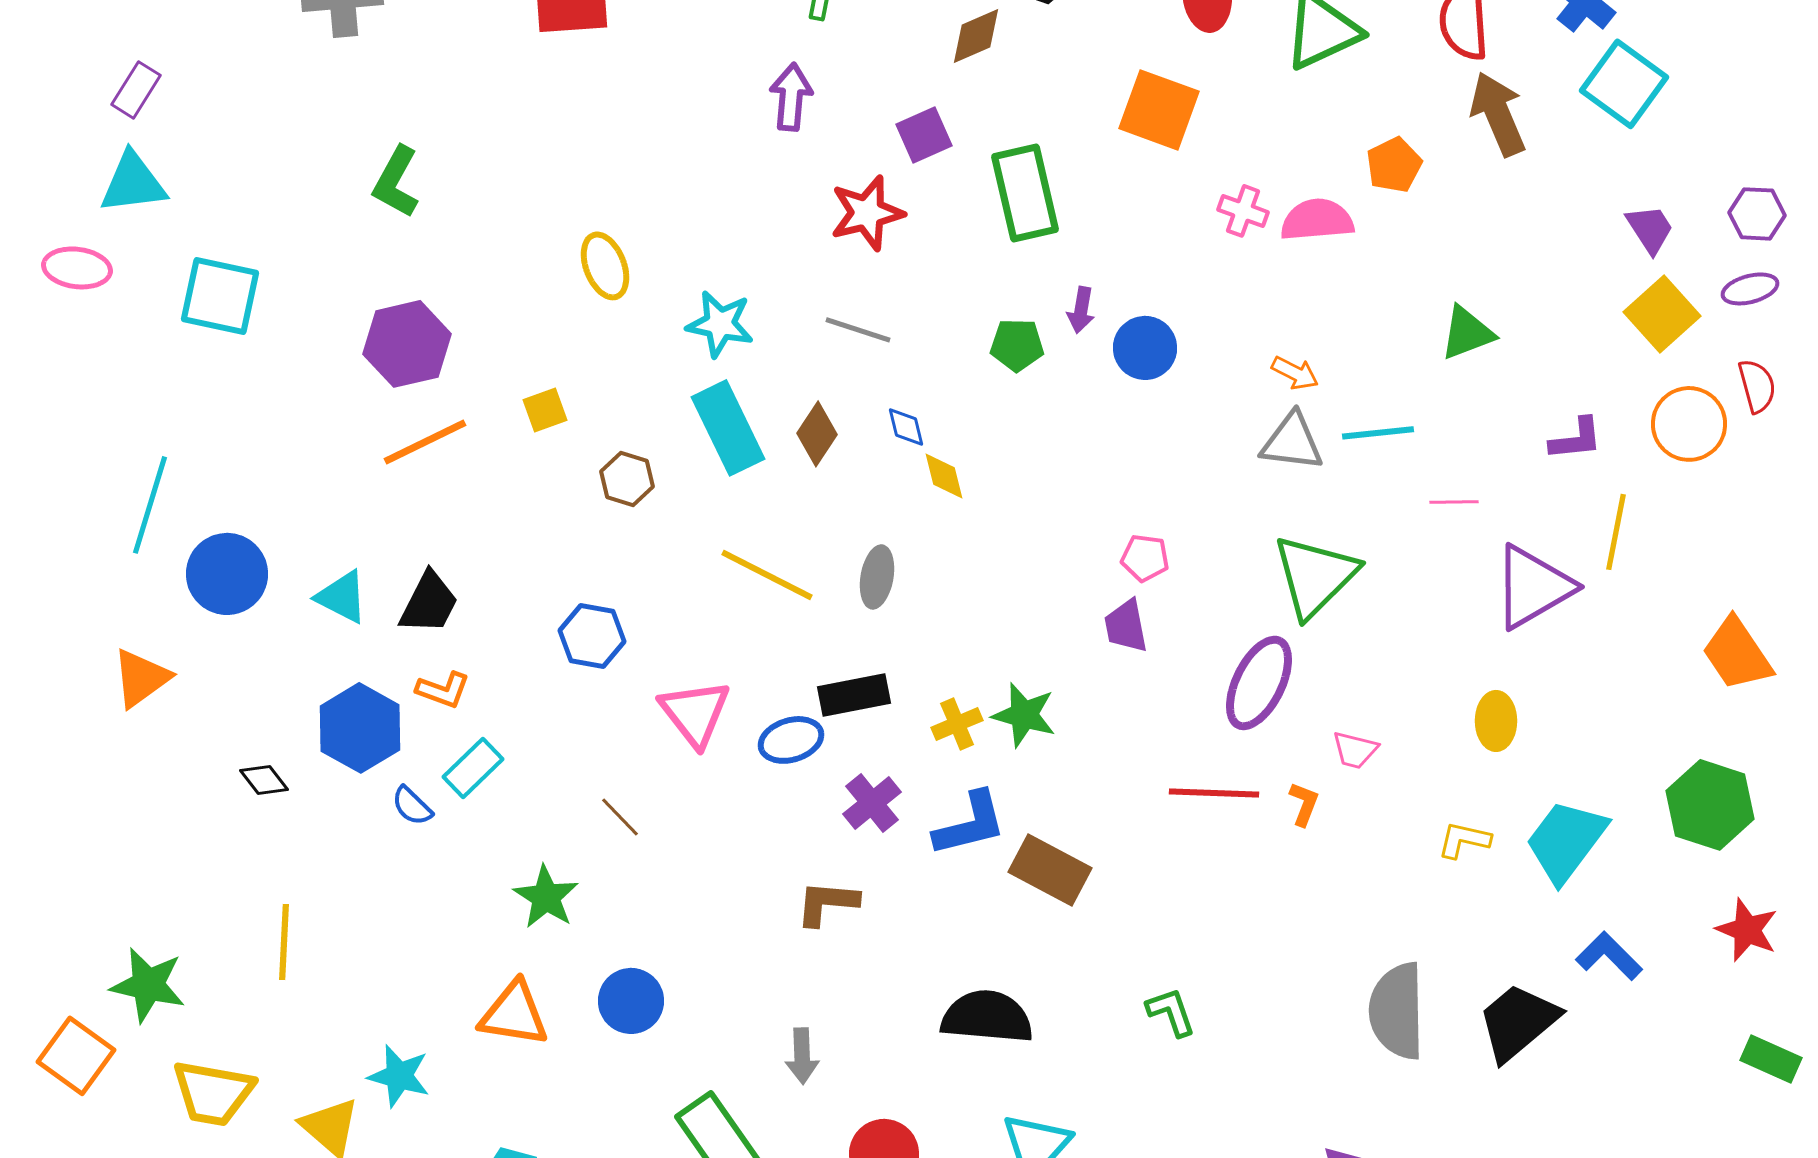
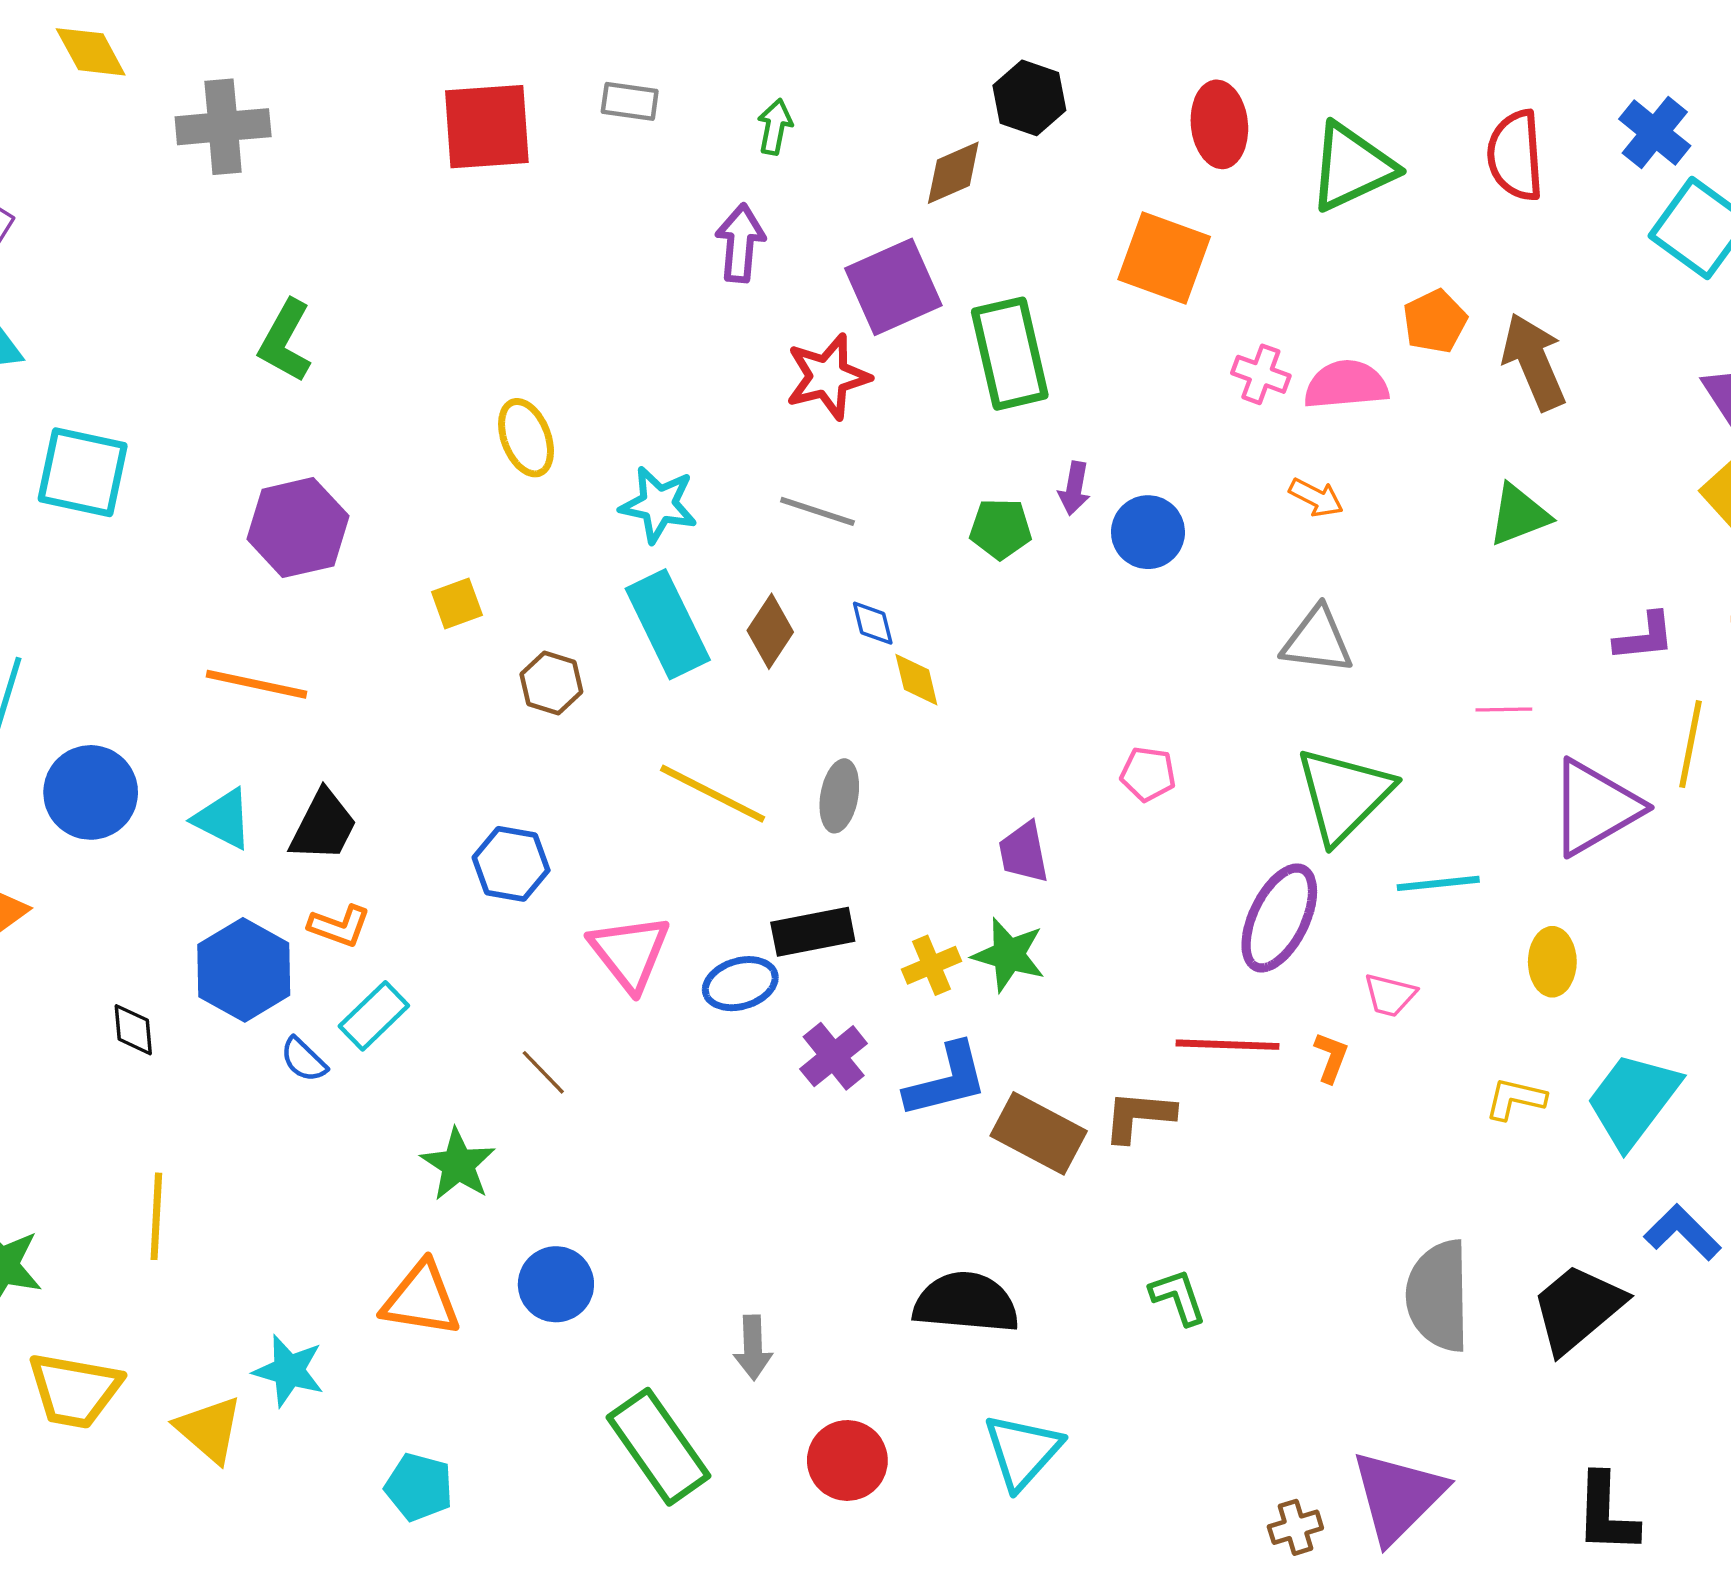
brown arrow: (1498, 114) -> (1534, 362), moved
purple square: (924, 135) -> (893, 287), size x1.5
orange arrow: (1295, 373) -> (1316, 498), moved
cyan line: (1378, 433) -> (1438, 883), moved
orange line: (425, 442) -> (256, 684), moved, turned 38
purple trapezoid: (1126, 626) -> (1024, 852), moved
black diamond: (264, 780) -> (133, 1030), turned 33
brown L-shape: (827, 903) -> (1139, 1116), moved

